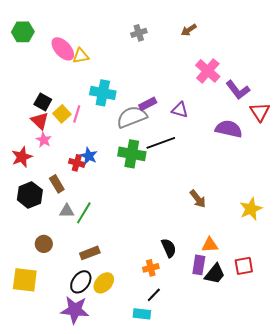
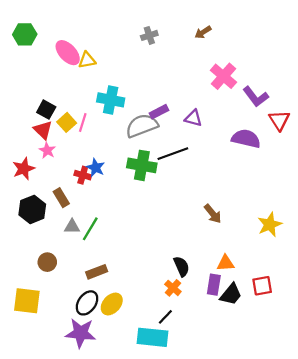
orange cross: (151, 268) -> (173, 288), moved, turned -35
cyan rectangle: (142, 314) -> (153, 337), size x1.6

